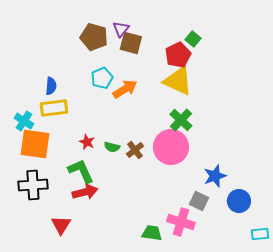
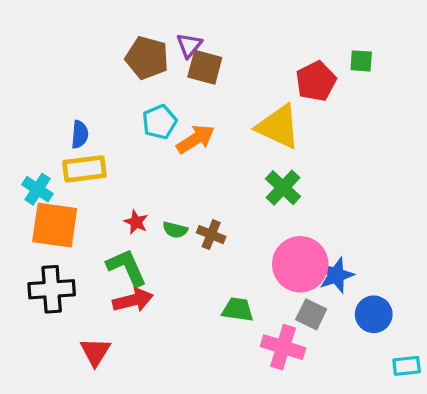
green square: (193, 39) -> (361, 61), moved, turned -35
red pentagon: (178, 55) -> (316, 81), moved
pink circle: (171, 147) -> (300, 264), moved
brown cross: (135, 150) -> (211, 235), turned -30
green trapezoid: (152, 233) -> (238, 310), moved

